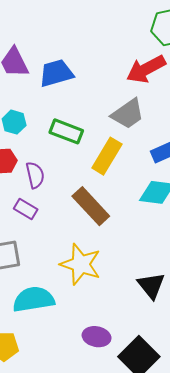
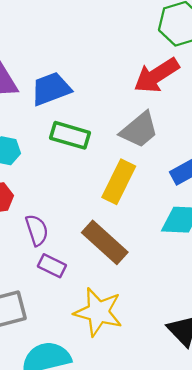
green rectangle: (66, 131) -> (70, 135), moved
purple semicircle: (35, 175) -> (37, 230), moved
purple rectangle: (26, 209) -> (52, 266), moved

